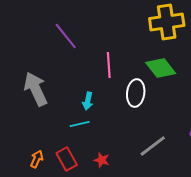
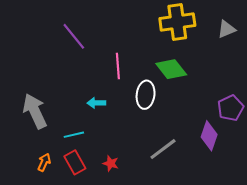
gray arrow: (36, 89) -> (35, 111), moved
cyan arrow: (88, 101) -> (96, 103), turned 78
cyan line: (80, 124) -> (74, 135), moved

